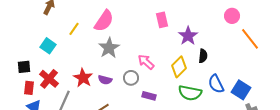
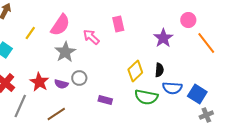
purple star: (188, 36) -> (163, 38), moved
black semicircle: (203, 56) -> (159, 70), moved
pink arrow: (146, 62) -> (91, 37), moved
gray circle: (131, 78) -> (79, 78), moved
blue semicircle: (216, 84) -> (172, 88), turned -60

